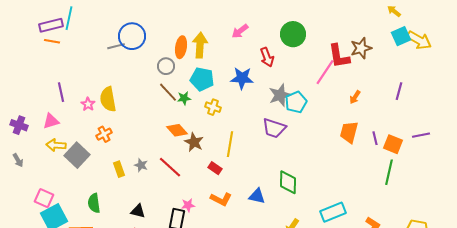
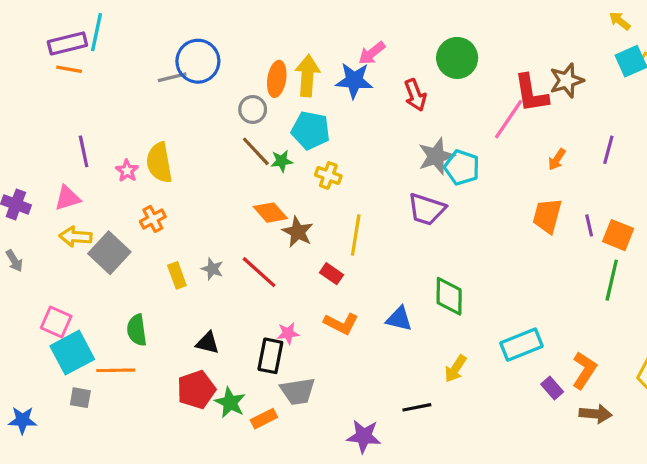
blue star: (242, 78) -> (354, 80), moved
purple line: (399, 91) -> (608, 150), moved
cyan pentagon: (296, 102) -> (462, 167), turned -30

